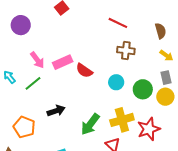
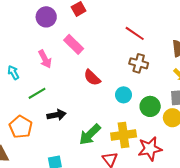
purple circle: (21, 25) -> (46, 17), moved
pink rectangle: (63, 62) -> (74, 44), moved, turned 60
green line: (33, 83) -> (37, 93), moved

